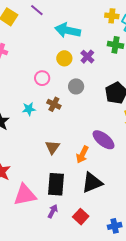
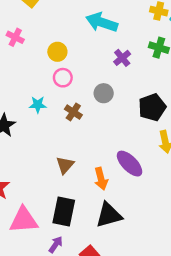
yellow circle: (64, 58) -> (57, 52), moved
cyan star: (29, 109) -> (38, 105), moved
orange arrow: (82, 155) -> (101, 179), turned -48

